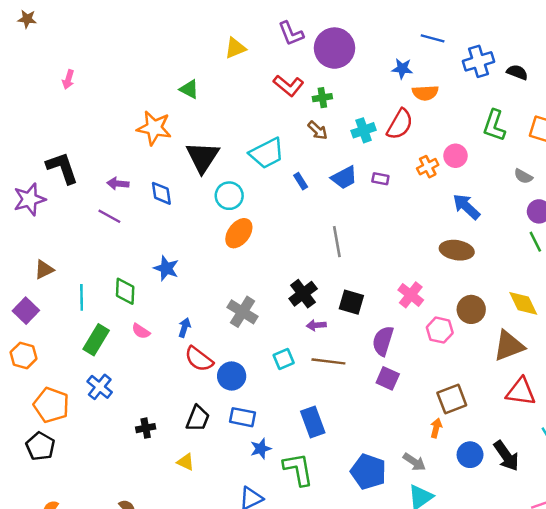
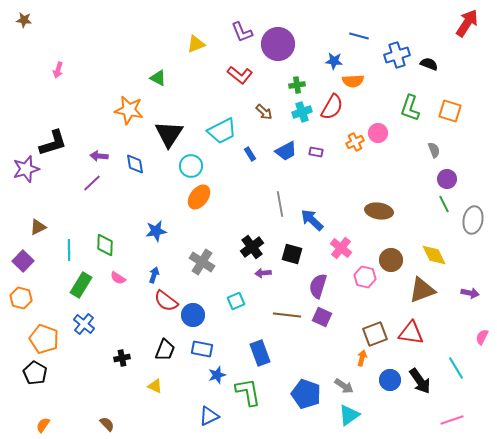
green cross: (322, 98) -> (297, 85), moved
black L-shape: (62, 168) -> (53, 143), turned 92
gray semicircle: (523, 176) -> (434, 150), turned -140
blue arrow: (466, 207) -> (312, 220), moved
purple line: (109, 216) -> (92, 183), turned -72
blue star: (166, 268) -> (156, 231), moved, turned -30
brown line: (328, 361) -> (287, 315), moved
red triangle: (521, 392) -> (411, 333), moved

